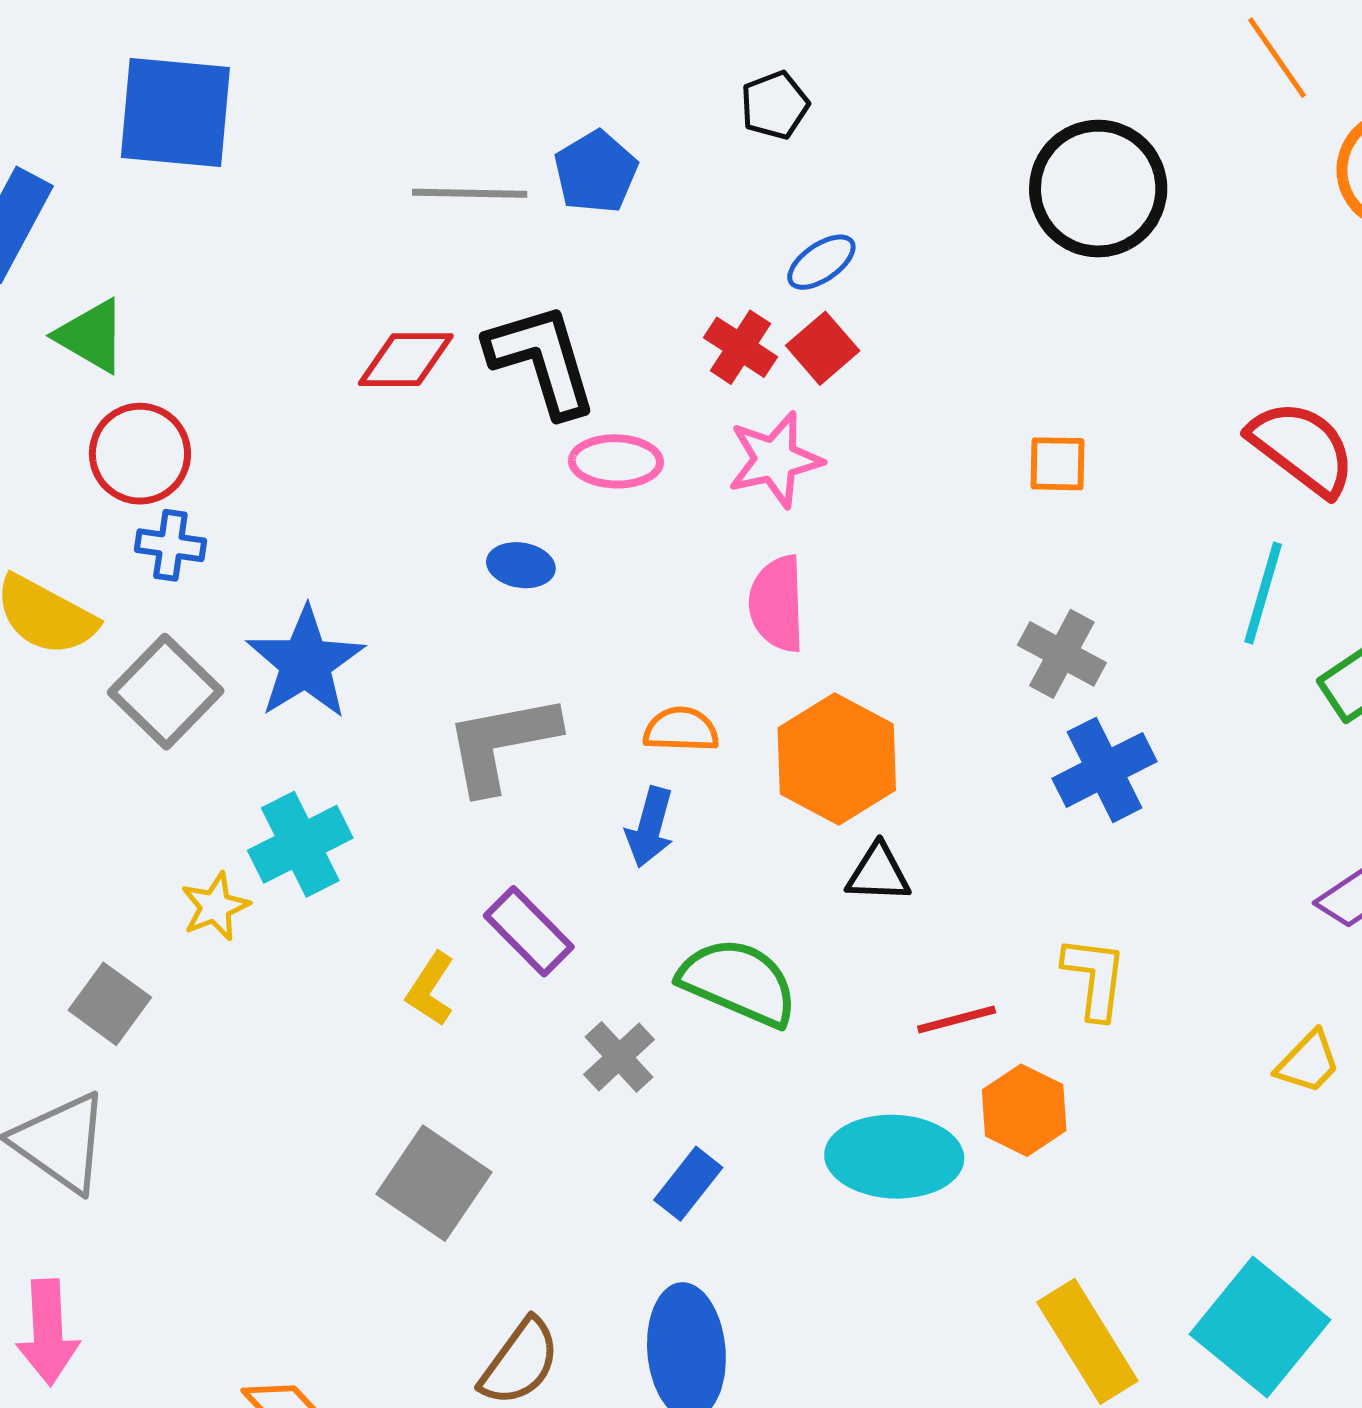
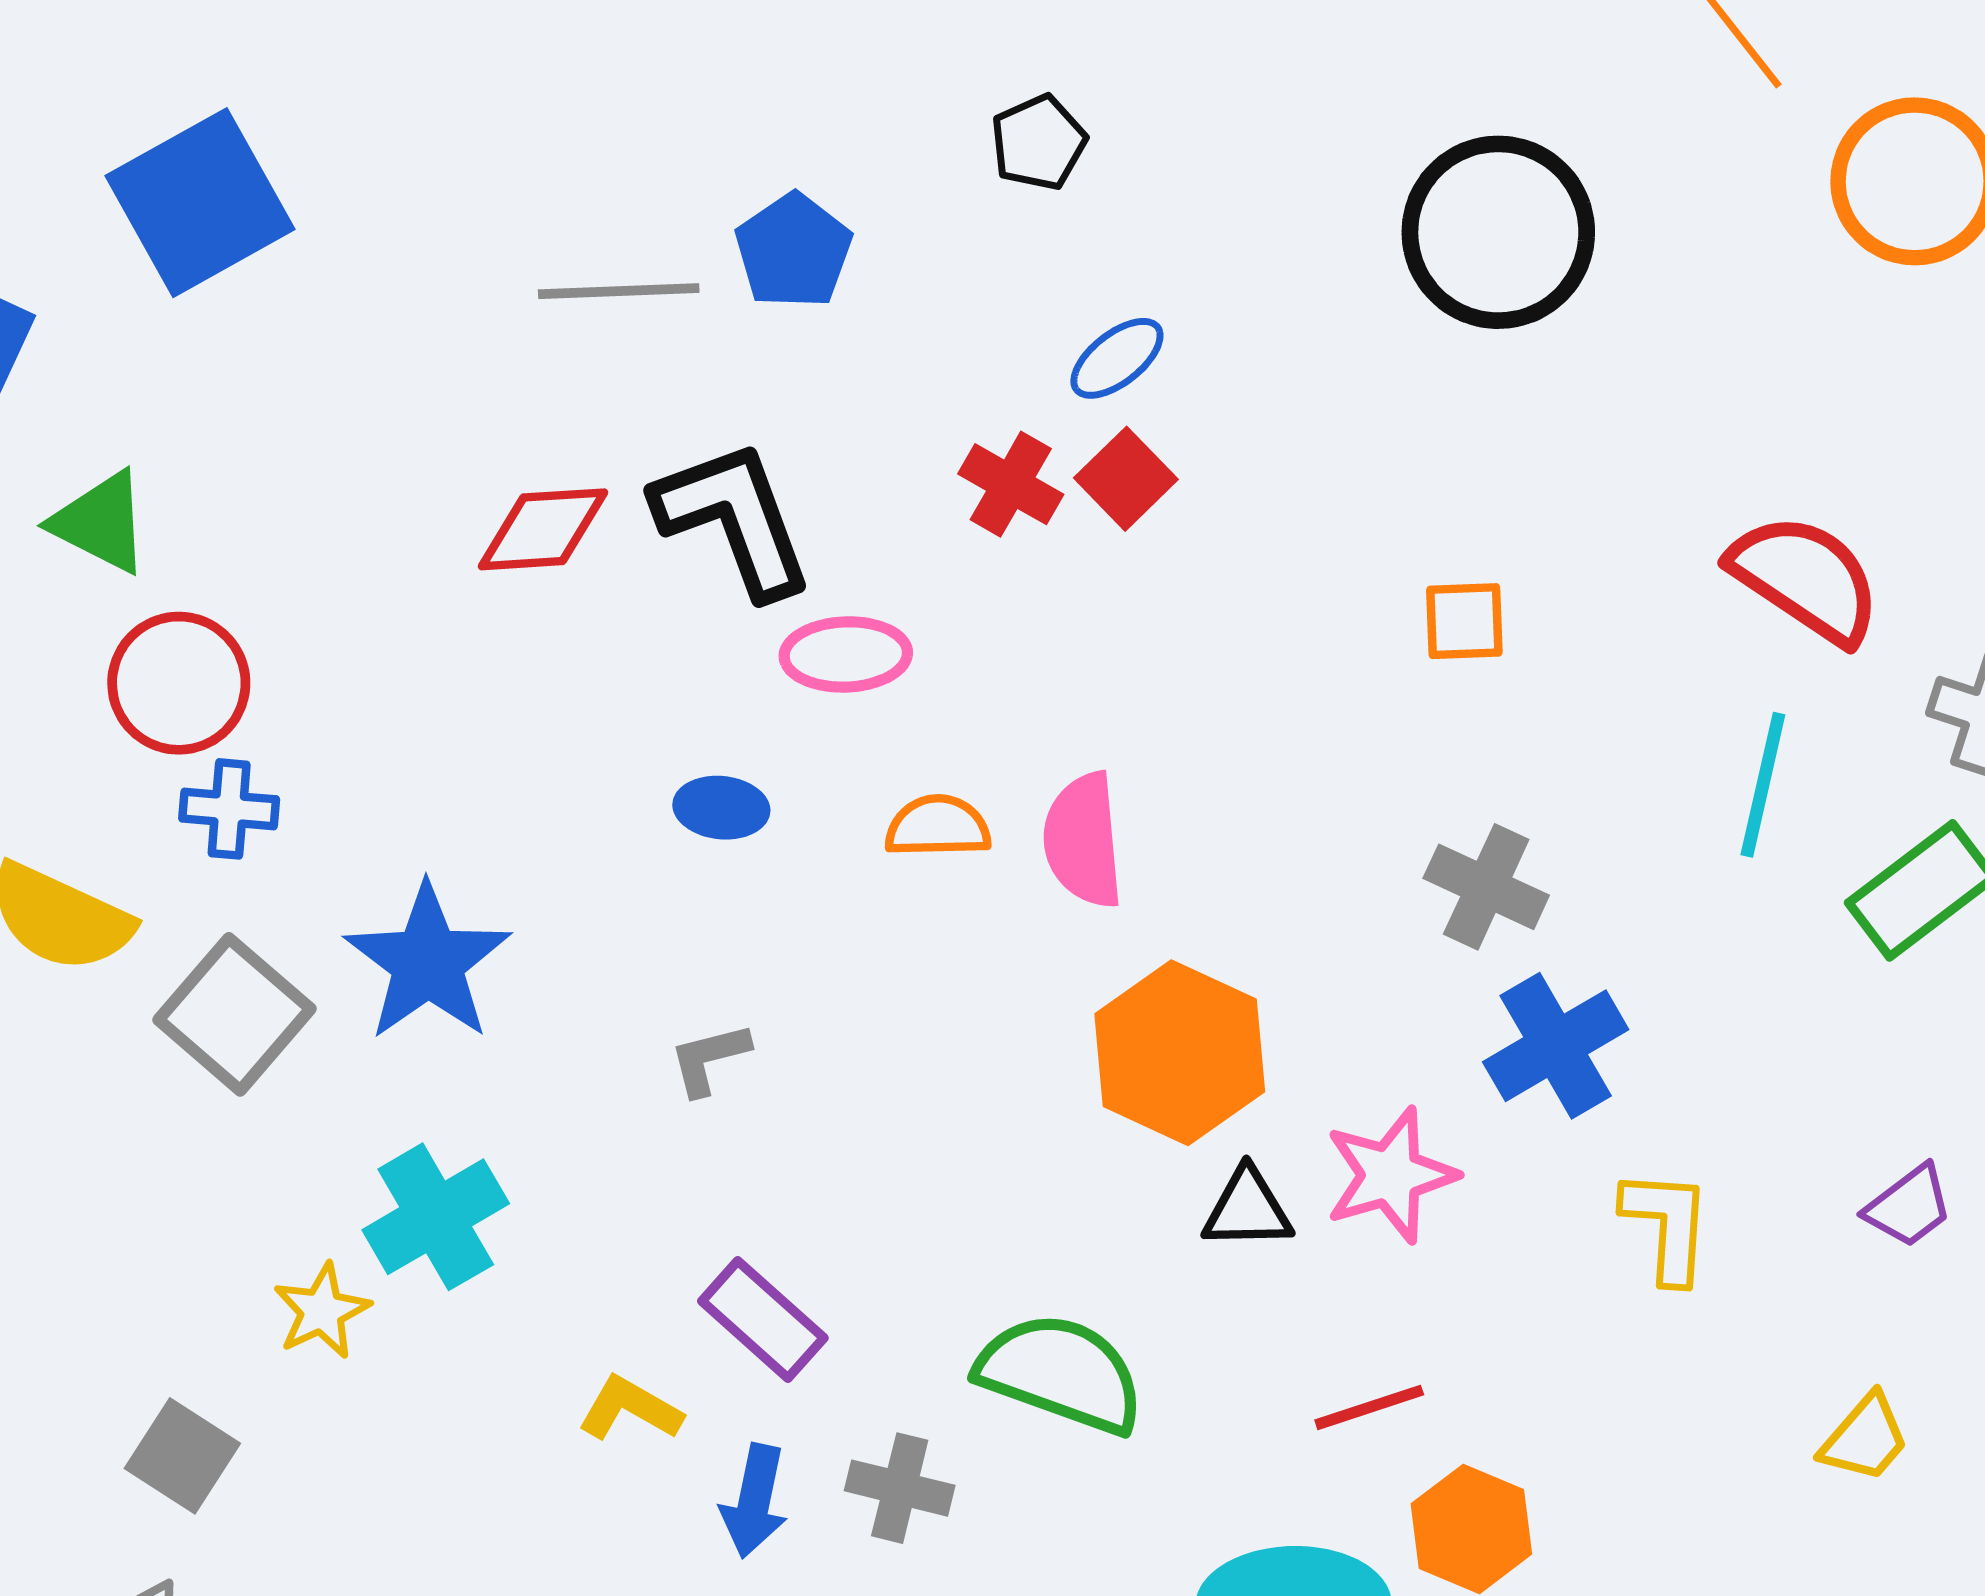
blue square: (175, 113) -> (200, 203), turned -31
pink star: (775, 460) -> (1391, 1175), moved
orange semicircle: (681, 730) -> (938, 826), moved
gray L-shape: (502, 743) -> (709, 1059), size x0.5
blue arrow: (650, 827) -> (754, 1501), moved
yellow L-shape: (1095, 978) -> (1667, 1226), moved
yellow L-shape: (430, 989) -> (630, 1409), turned 90
gray cross: (619, 1057) -> (900, 1488), turned -30

